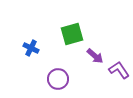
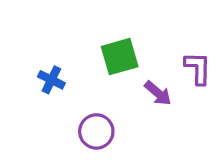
purple L-shape: (119, 70) -> (198, 68), moved, turned 35

